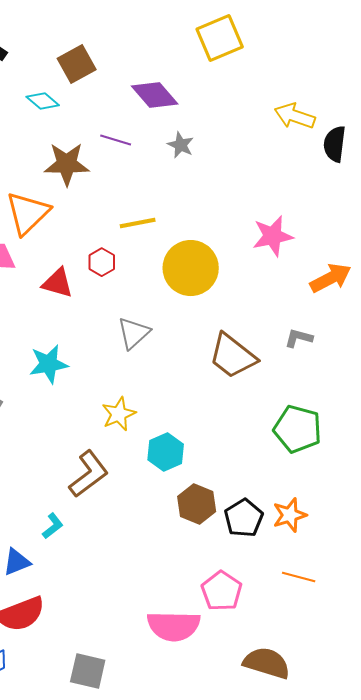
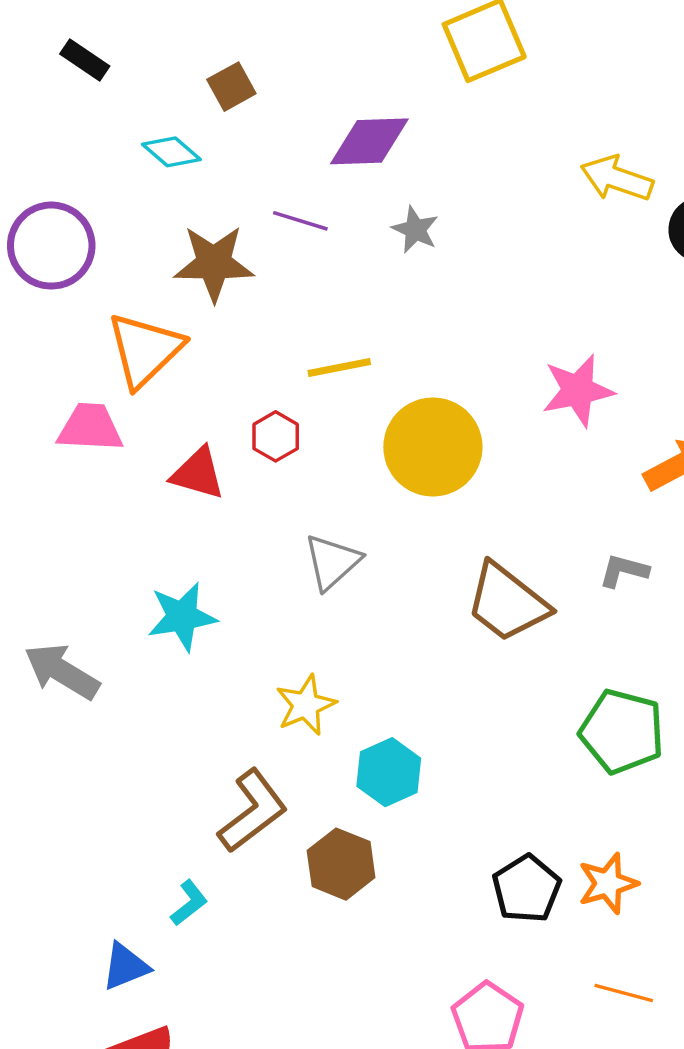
brown square: (77, 64) -> (231, 87), size x0.7
purple diamond: (155, 95) -> (369, 141), turned -51
brown hexagon: (197, 504) -> (341, 864), moved

